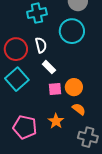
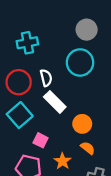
cyan cross: (37, 13) -> (27, 43), moved
white rectangle: (49, 67) -> (55, 102), size x1.5
pink square: (55, 89) -> (41, 140), moved, turned 32

